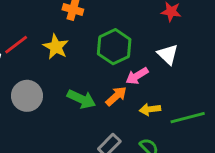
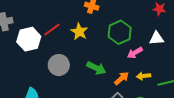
white triangle: (168, 54) -> (156, 38), turned -49
orange arrow: (116, 96) -> (122, 78), moved

